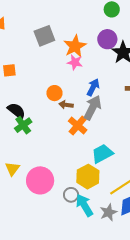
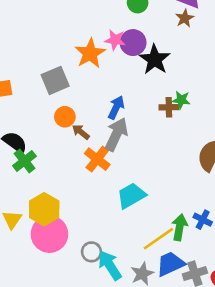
gray square: (44, 36) -> (55, 80), moved
pink star: (75, 62) -> (115, 40), moved
brown arrow: (66, 105) -> (81, 132), turned 32
yellow hexagon: (88, 177) -> (44, 209), moved

